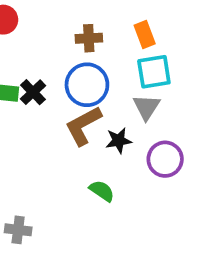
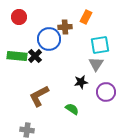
orange rectangle: (145, 35) -> (86, 17), moved, turned 48
blue circle: (87, 85) -> (49, 39), moved
brown L-shape: (83, 126) -> (39, 96), moved

